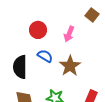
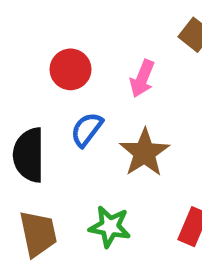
blue semicircle: (45, 56) -> (87, 130), turned -84

